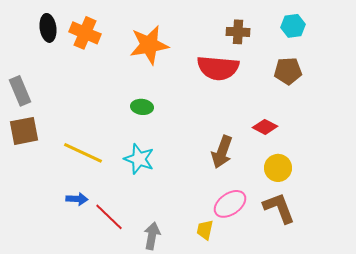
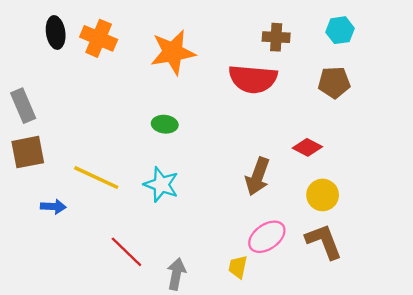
blue arrow: (77, 199) -> (53, 207), moved

